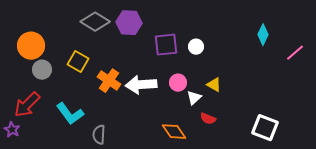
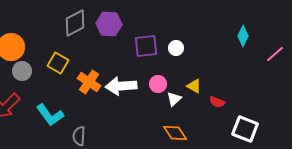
gray diamond: (95, 22) -> (75, 23), turned -60
red semicircle: (208, 119) -> (217, 102), moved
orange diamond: (174, 132) -> (175, 133), moved

